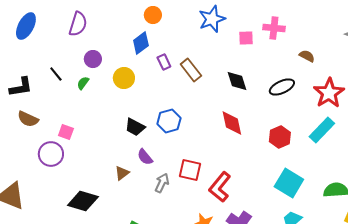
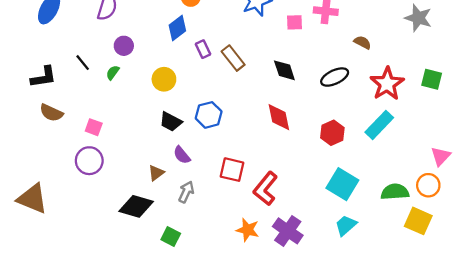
yellow circle: (124, 78) -> (164, 79), moved
purple circle: (51, 154) -> (89, 161), moved
gray arrow: (162, 183) -> (186, 192), moved
black diamond: (83, 201) -> (136, 206), moved

